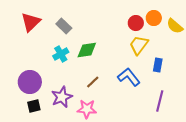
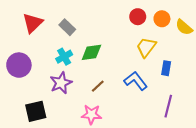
red circle: (136, 23) -> (138, 17), moved
purple circle: (30, 82) -> (19, 65), moved
purple star: (62, 97) -> (61, 83), moved
black square: (34, 106) -> (36, 111), size x1.5

